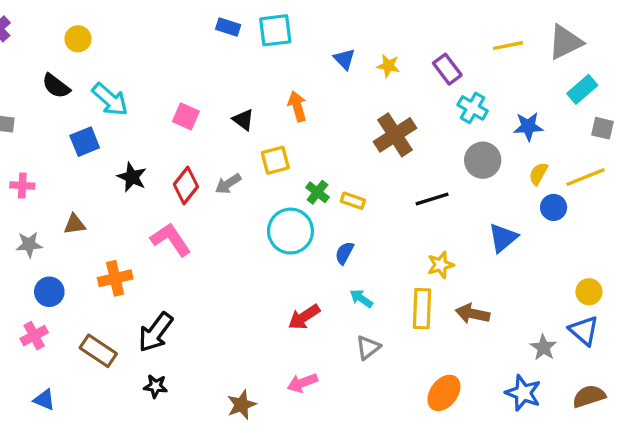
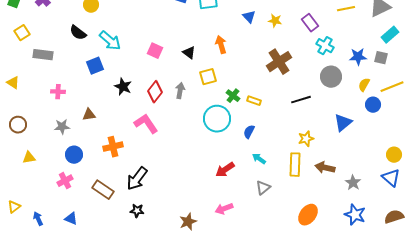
gray square: (602, 128) -> (381, 58), moved
gray arrow: (228, 184) -> (180, 91), turned 133
gray star: (543, 347) -> (353, 183), moved

